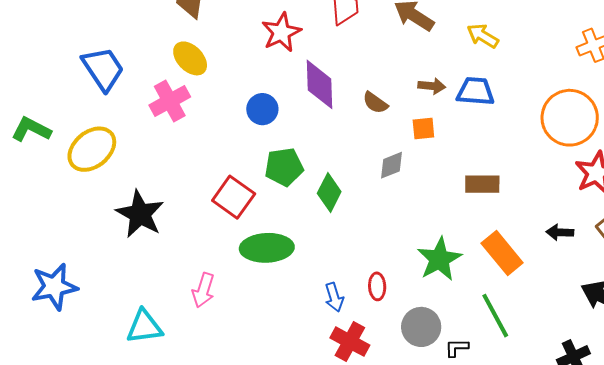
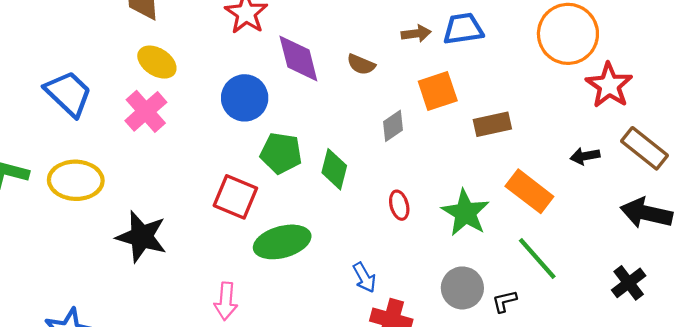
blue circle: (262, 109) -> (245, 98), size x1.4
orange square: (423, 129) -> (438, 91), moved, size x1.5
yellow ellipse: (92, 149) -> (76, 180), turned 54
green pentagon: (284, 167) -> (281, 153), turned 30
red ellipse: (377, 286) -> (399, 205), moved

